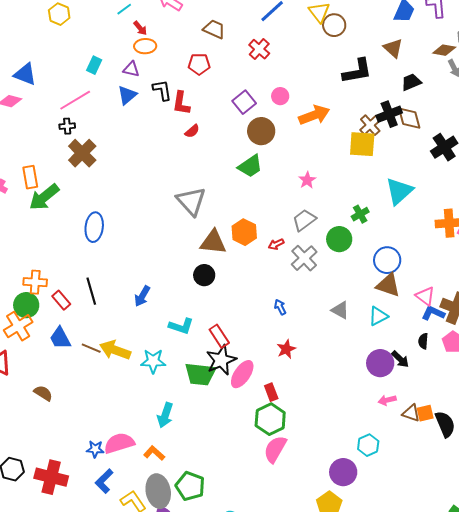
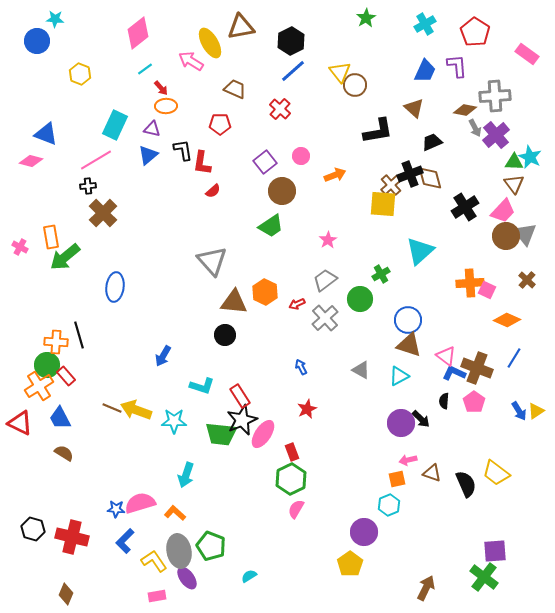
cyan rectangle: (94, 65) -> (115, 125), size x1.6
orange arrow: (314, 115) -> (335, 175), size x0.7
black line: (91, 291) -> (79, 335), moved
red rectangle: (61, 300) -> (66, 376), moved
blue trapezoid: (60, 338) -> (60, 418), moved
orange square: (425, 413) -> (397, 479), moved
pink semicircle: (275, 449) -> (296, 509), size x0.7

